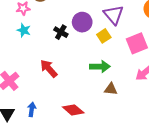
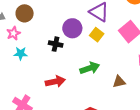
green arrow: (100, 66) -> (90, 68), moved
red arrow: (49, 69) -> (55, 82), turned 138

